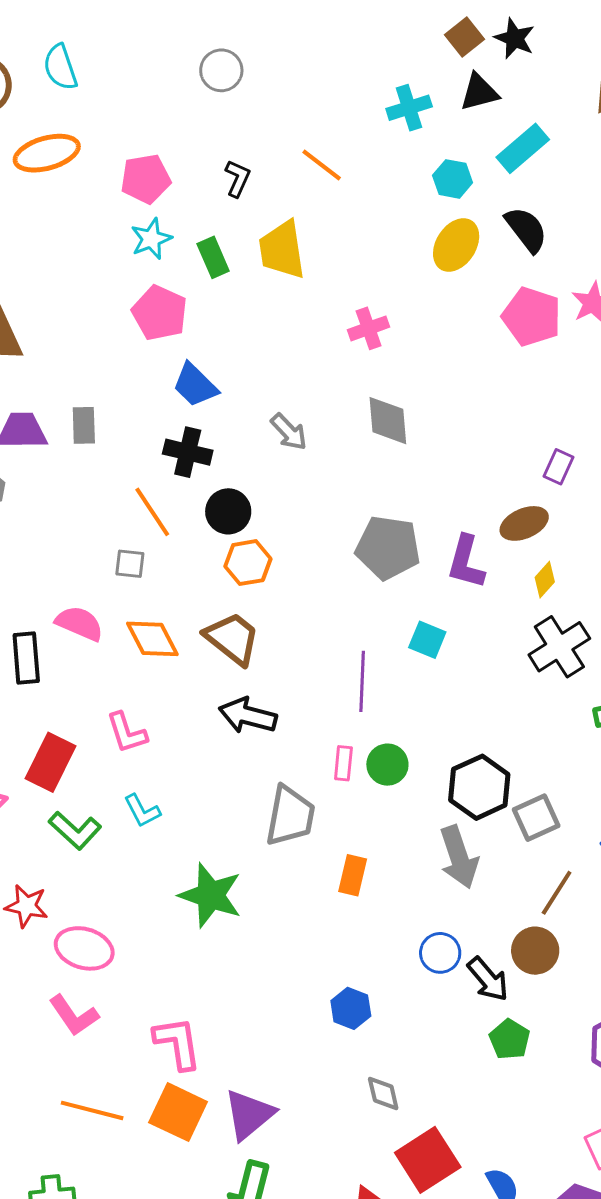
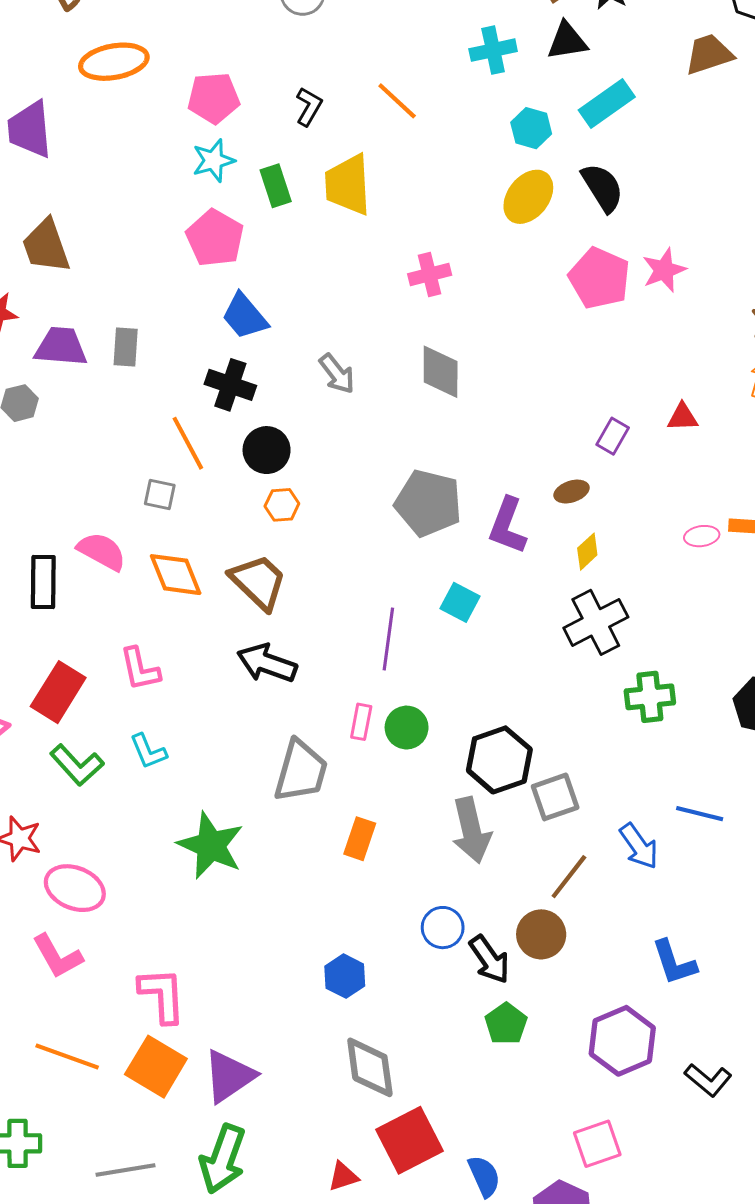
brown ellipse: (524, 523) -> (572, 492), size x0.7
orange hexagon: (248, 563) -> (282, 505), size x0.7
gray diamond: (383, 1094) -> (370, 1067), size x1.6

